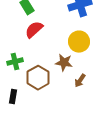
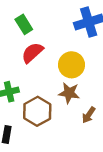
yellow circle: (79, 42) -> (71, 65), moved

